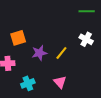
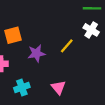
white cross: (86, 39) -> (91, 30), moved
yellow line: (61, 53) -> (67, 46), moved

